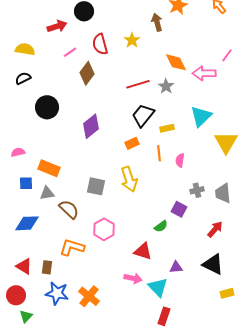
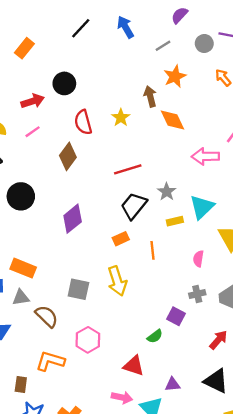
pink line: (70, 52) -> (33, 132), moved
orange diamond: (176, 62) -> (173, 120), moved
gray star: (166, 86) -> (167, 192), moved
yellow rectangle: (167, 128) -> (175, 221), moved
pink semicircle: (180, 160) -> (198, 259), moved

